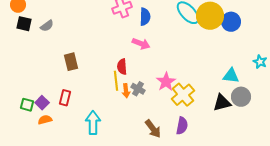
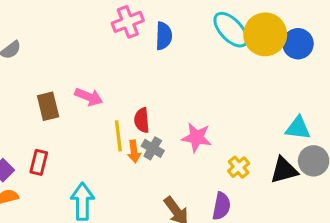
pink arrow: (141, 44) -> (89, 97), moved
red semicircle: (122, 67) -> (142, 120), moved
pink star: (166, 82) -> (196, 137), turned -30
yellow cross: (183, 95) -> (239, 167), moved, size x0.6

